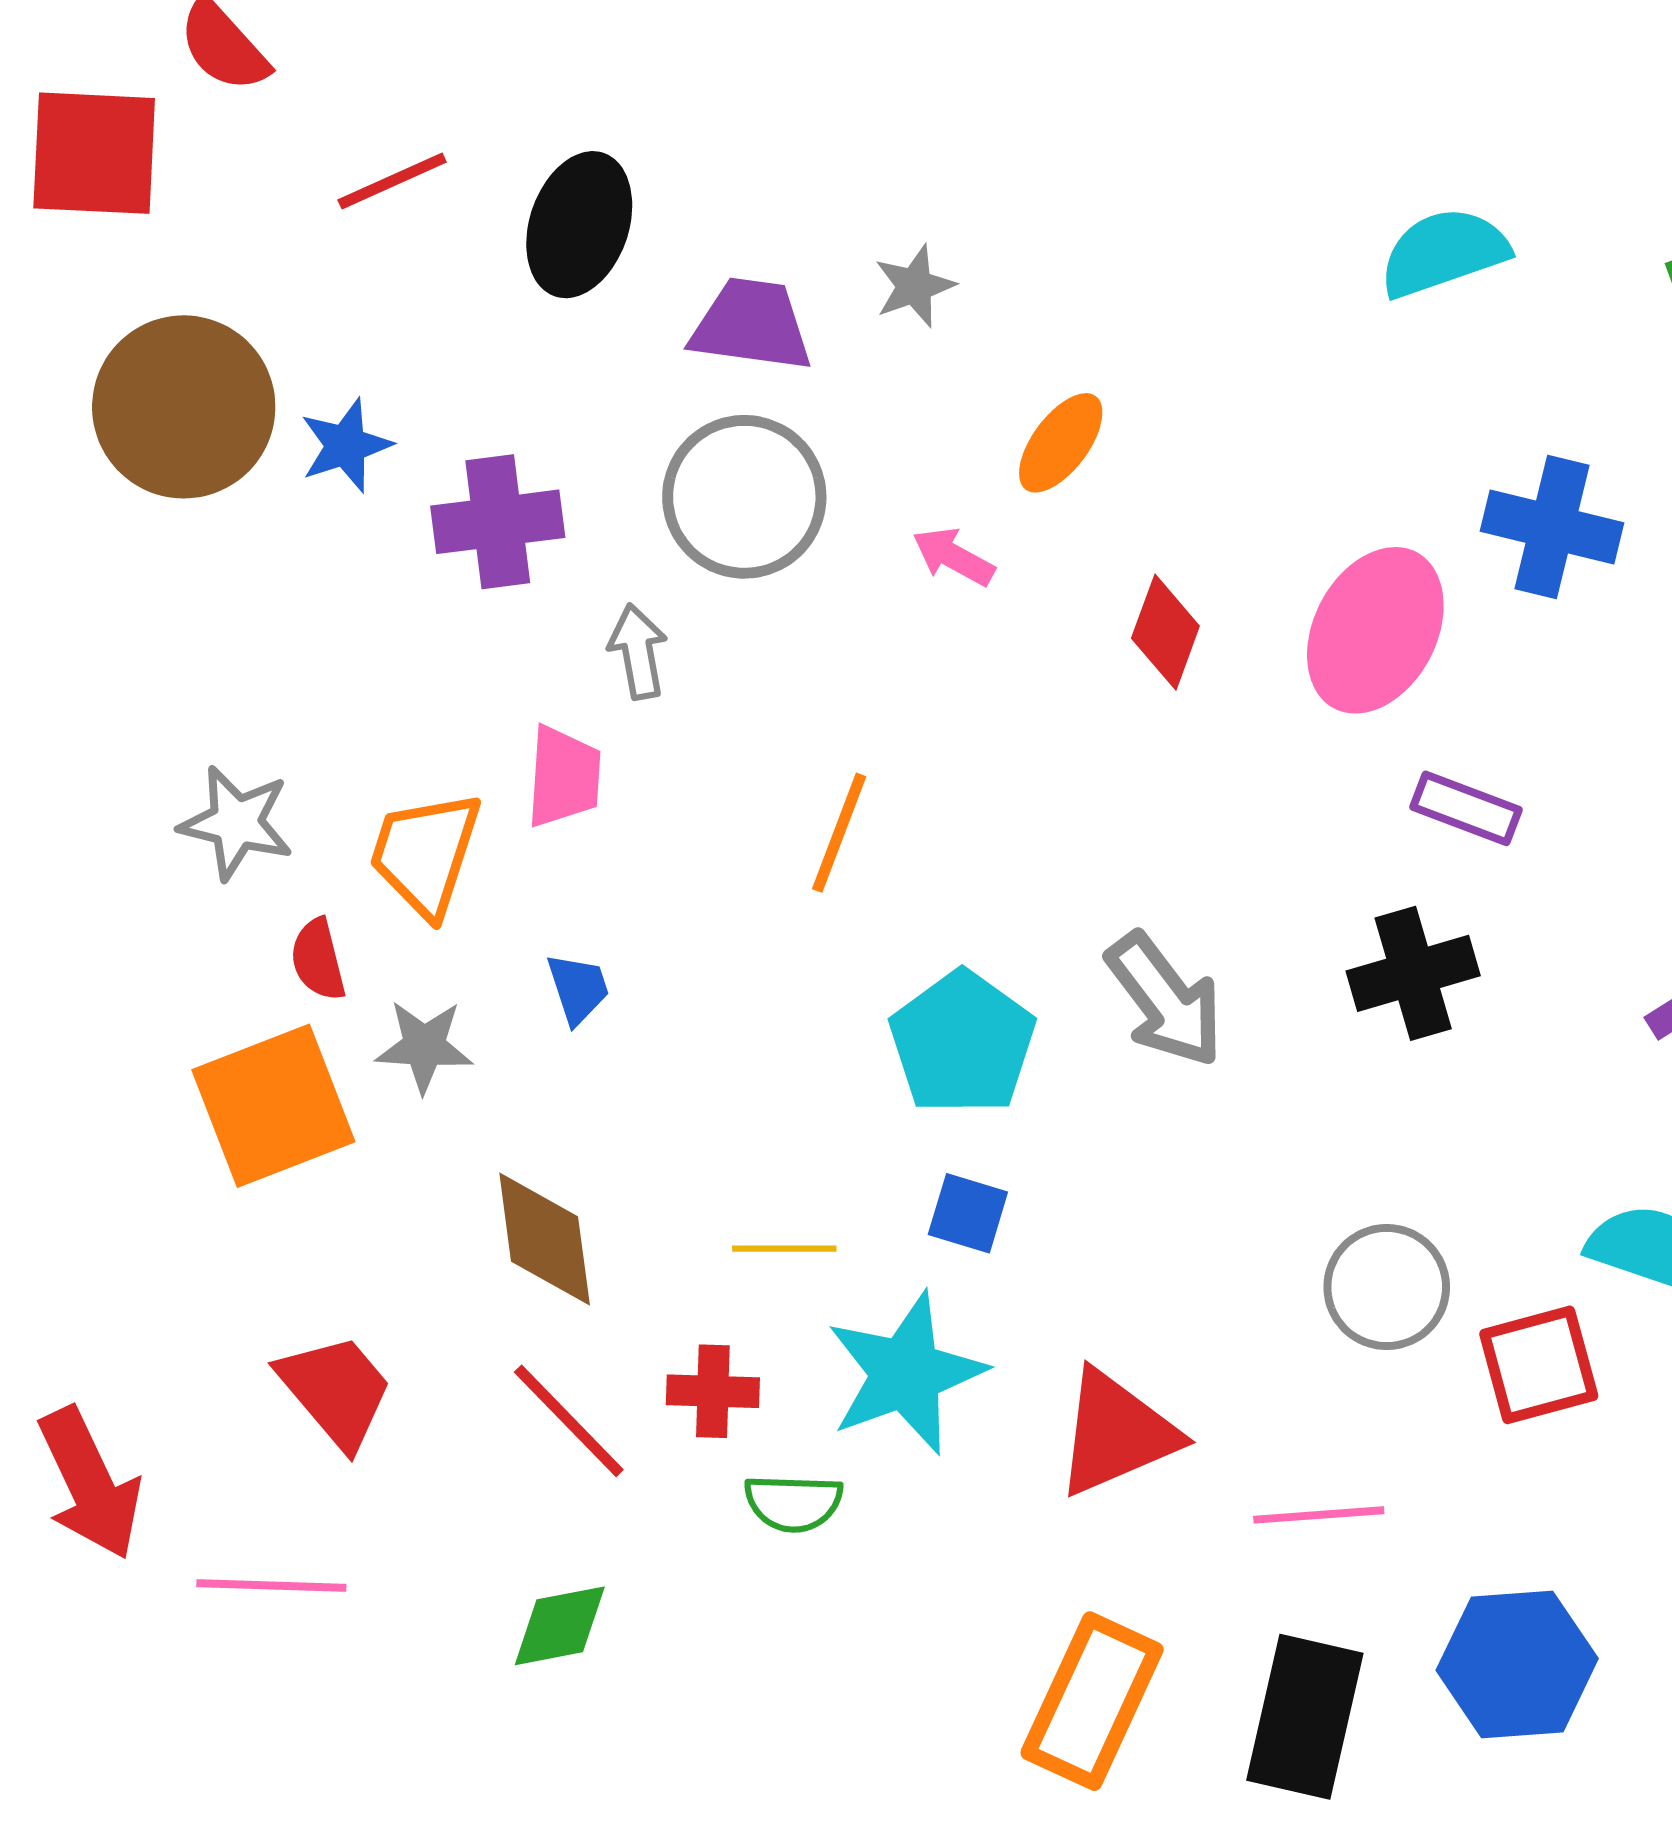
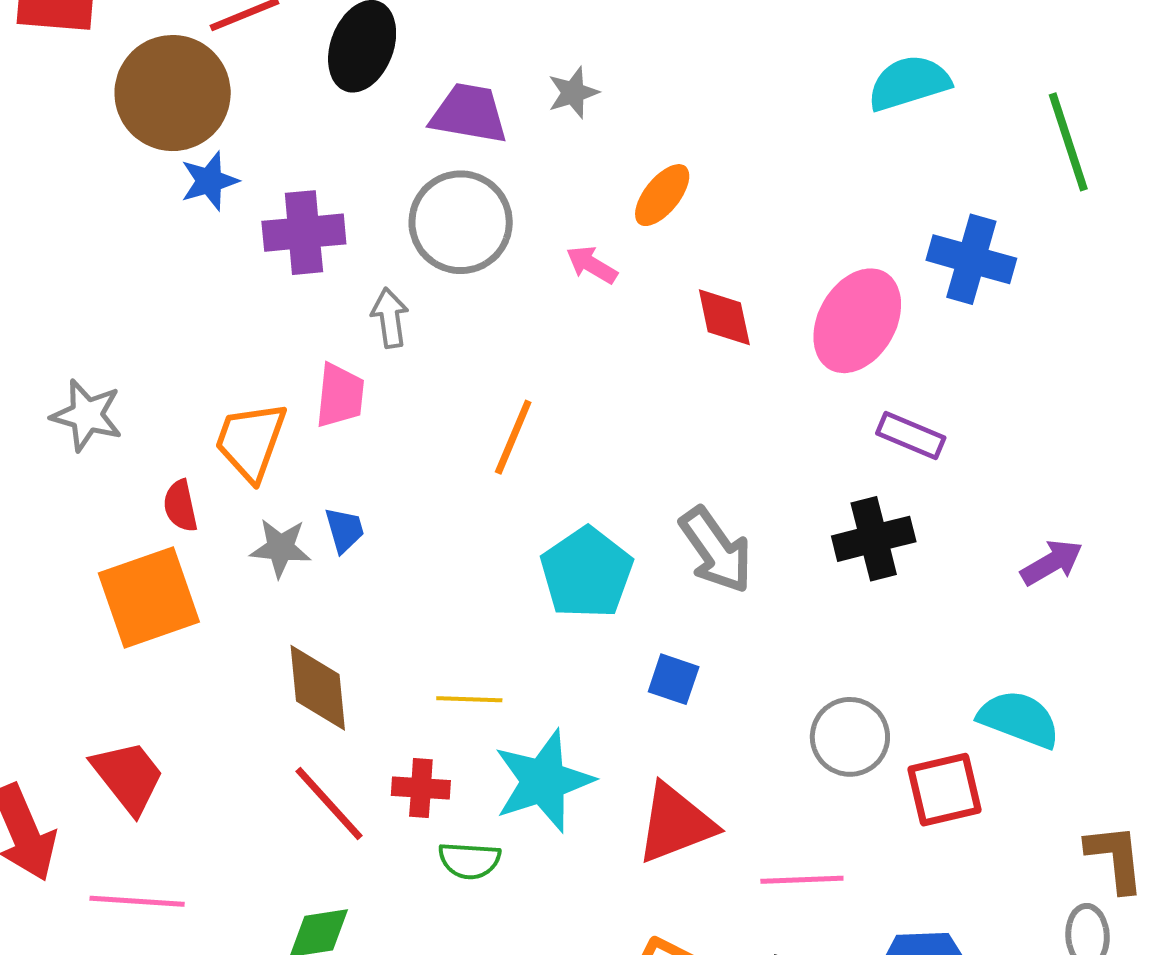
brown circle: (184, 407) -> (173, 93), moved
red diamond: (1165, 632) -> (724, 317), turned -34
gray star: (236, 823) -> (87, 415), moved
gray star: (424, 1046) -> (280, 548), moved
blue square: (968, 1213) -> (674, 679), moved
red trapezoid: (336, 1391) -> (128, 777), moved

